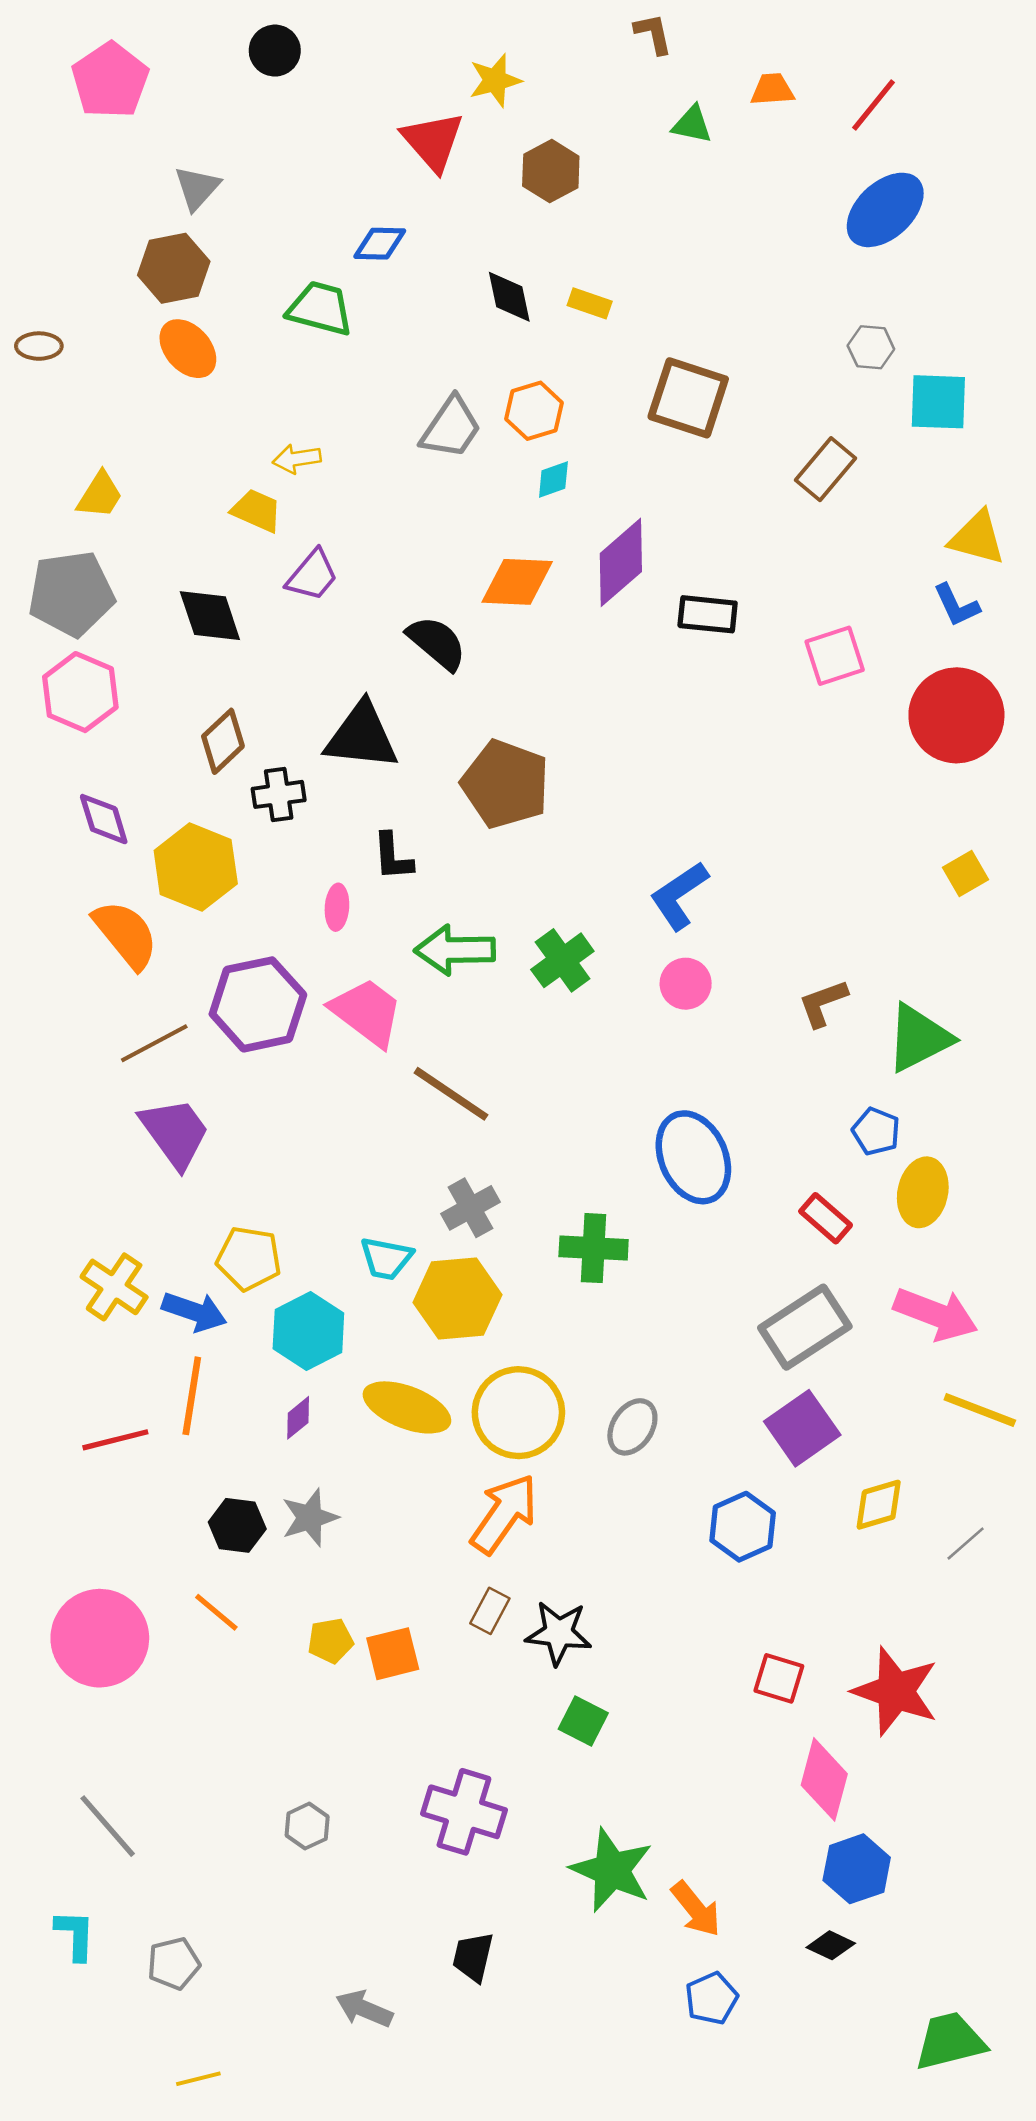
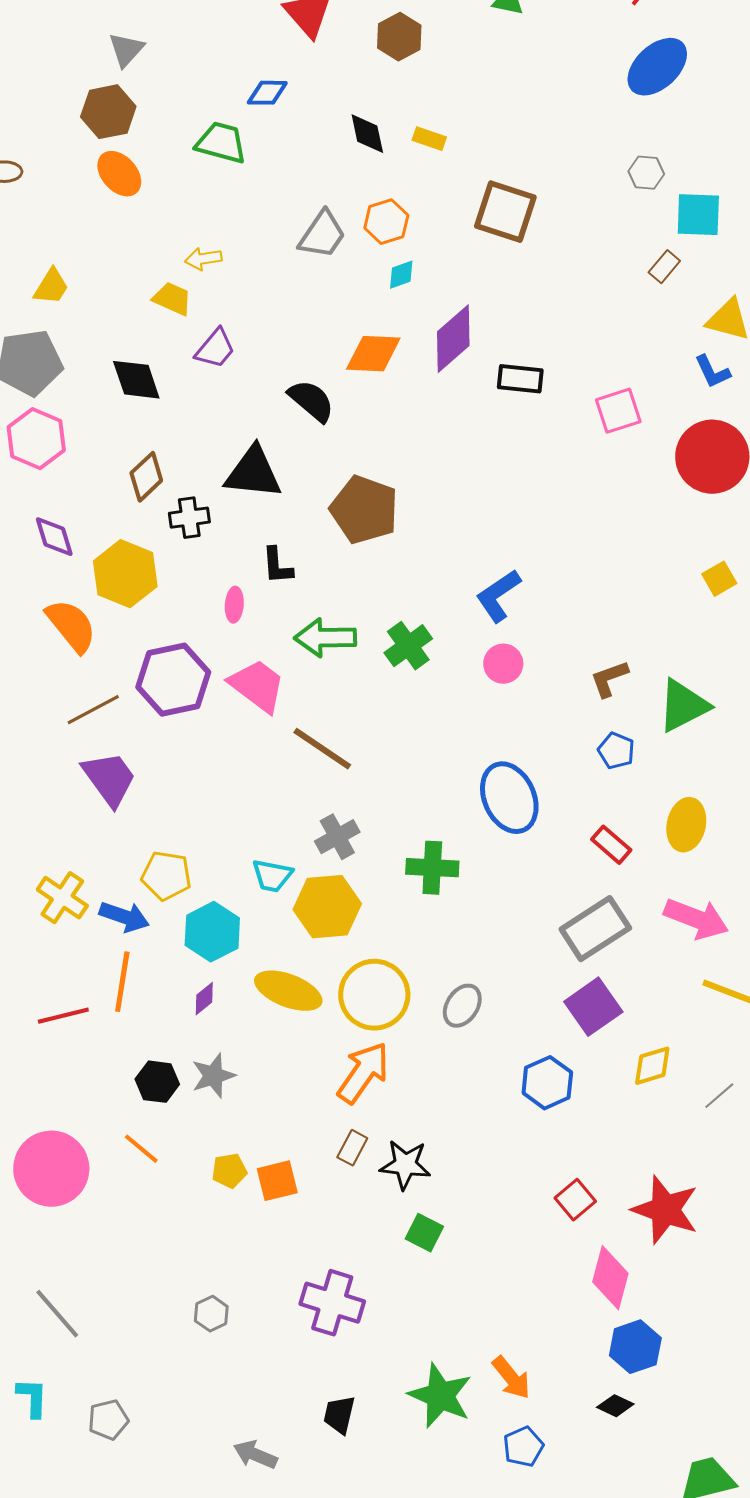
brown rectangle: (826, 469) -> (664, 267), moved, size x0.7
blue pentagon: (876, 1131) -> (616, 751), moved
red square: (779, 1678) -> (575, 1200), turned 33
green star: (612, 1870) -> (440, 1396), moved

